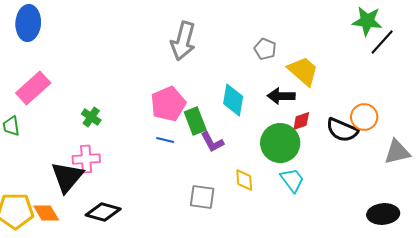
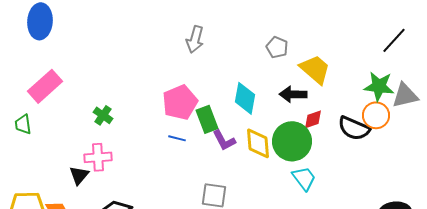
green star: (367, 21) -> (379, 86), moved
gray arrow: (183, 41) -> (195, 39), size x0.7
gray triangle: (397, 152) -> (405, 95), moved
black triangle: (67, 177) -> (79, 175), size x0.6
yellow diamond: (244, 180) -> (258, 143), moved, size x1.4

